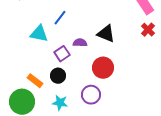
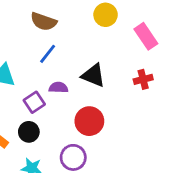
blue line: (60, 18) -> (48, 54), moved
red cross: (148, 30) -> (143, 79), moved, turned 32

